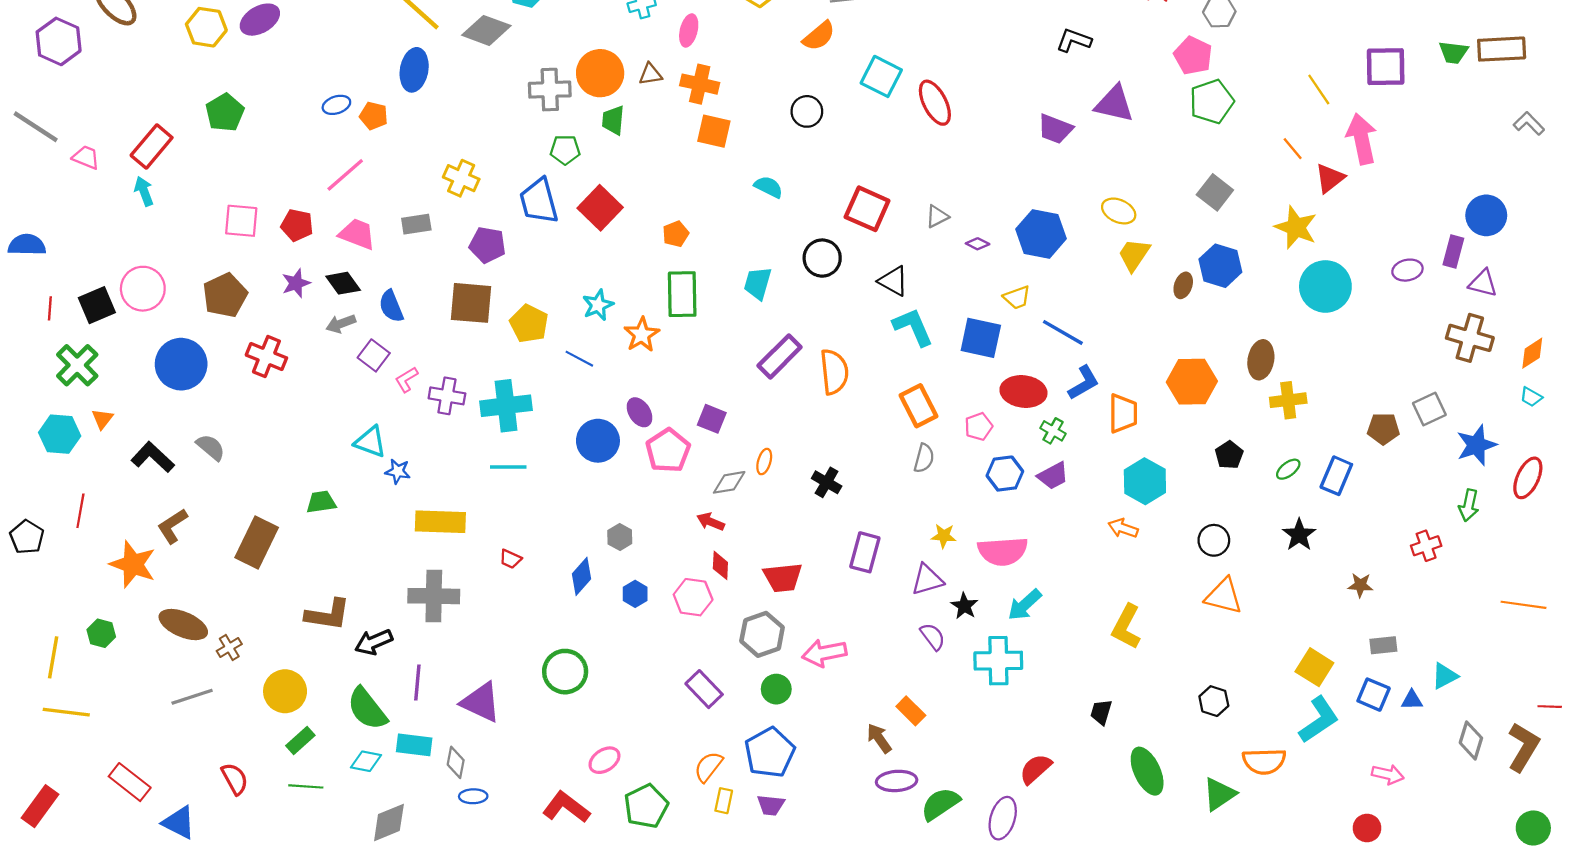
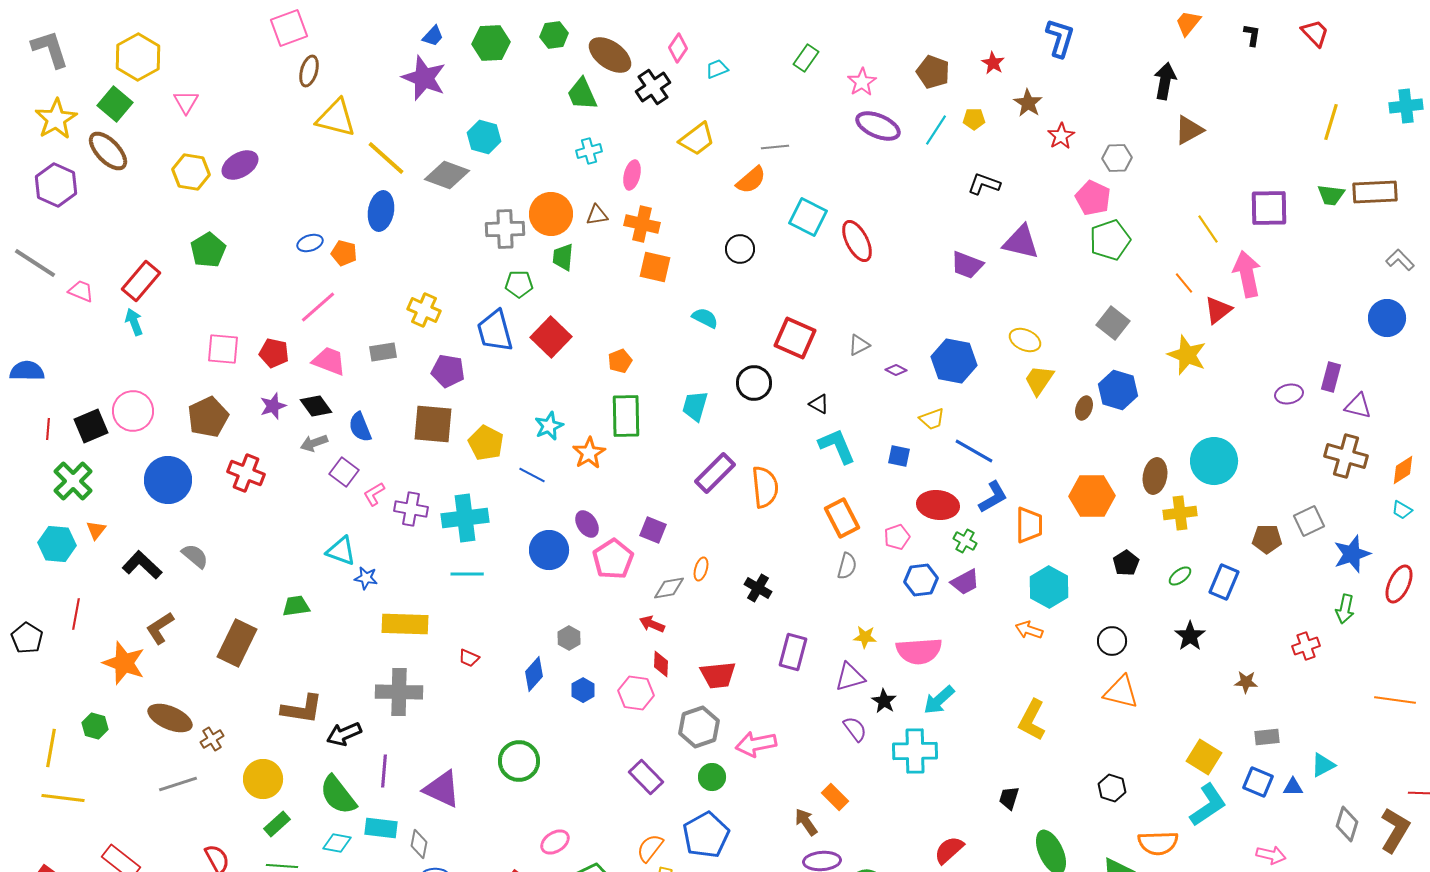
blue circle: (1486, 215) -> (1387, 318), moved
black triangle: (893, 281) -> (819, 404), size x0.7
cyan circle: (1325, 286) -> (1214, 461), moved
blue square: (981, 338) -> (899, 456), size x0.6

